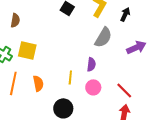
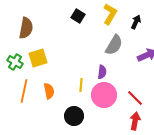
brown semicircle: (15, 20) -> (26, 28), size x1.5
yellow square: (27, 50) -> (38, 58), turned -30
pink circle: (93, 87) -> (104, 95), size x1.6

